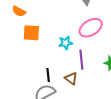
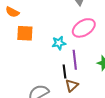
black line: (48, 75) -> (64, 72), moved
brown triangle: (71, 78) -> (72, 86), moved, turned 40

